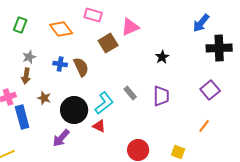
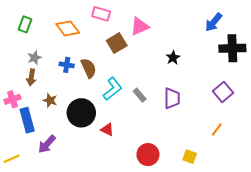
cyan L-shape: (104, 103) -> (113, 89), moved
purple arrow: (61, 138) -> (47, 144), moved

